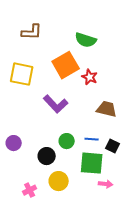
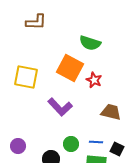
brown L-shape: (32, 32) -> (36, 22), moved
orange square: (66, 65) -> (70, 68), turned -32

